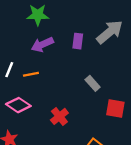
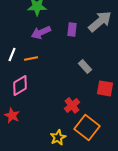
pink diamond: (18, 105) -> (20, 85), turned -65
red cross: (59, 116) -> (72, 105), moved

